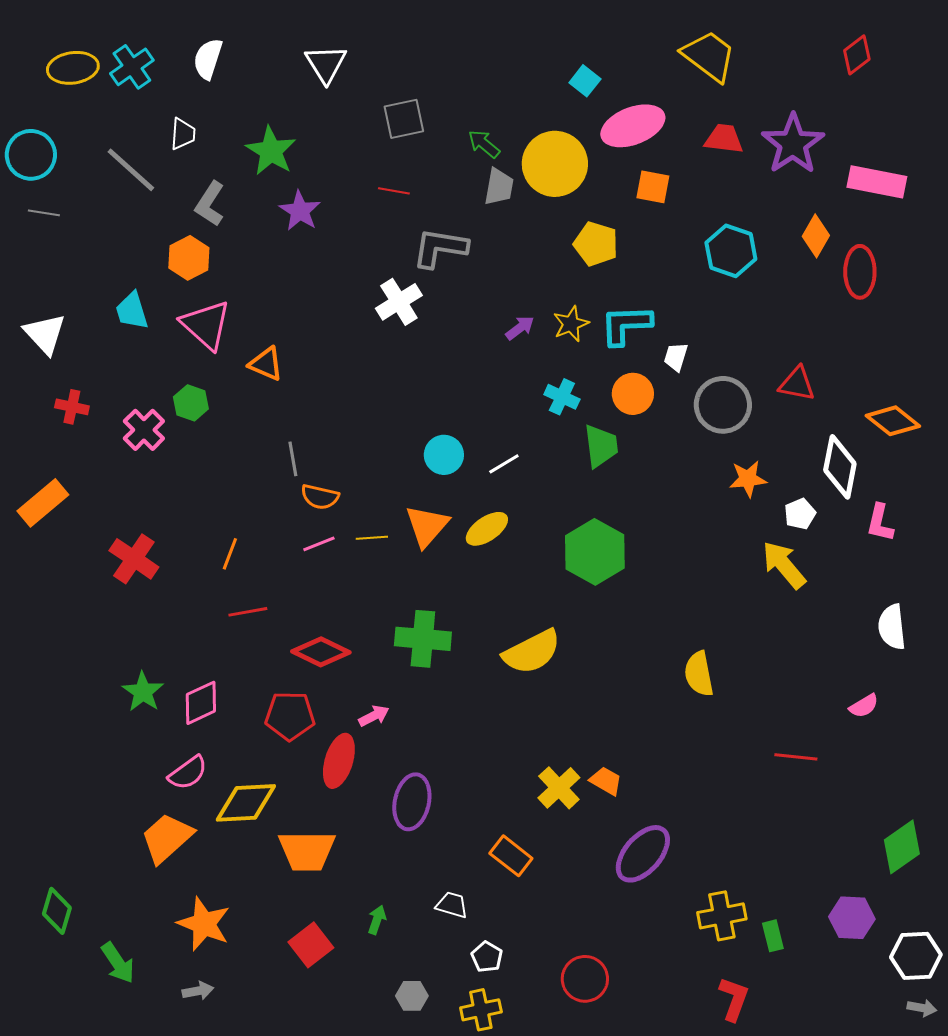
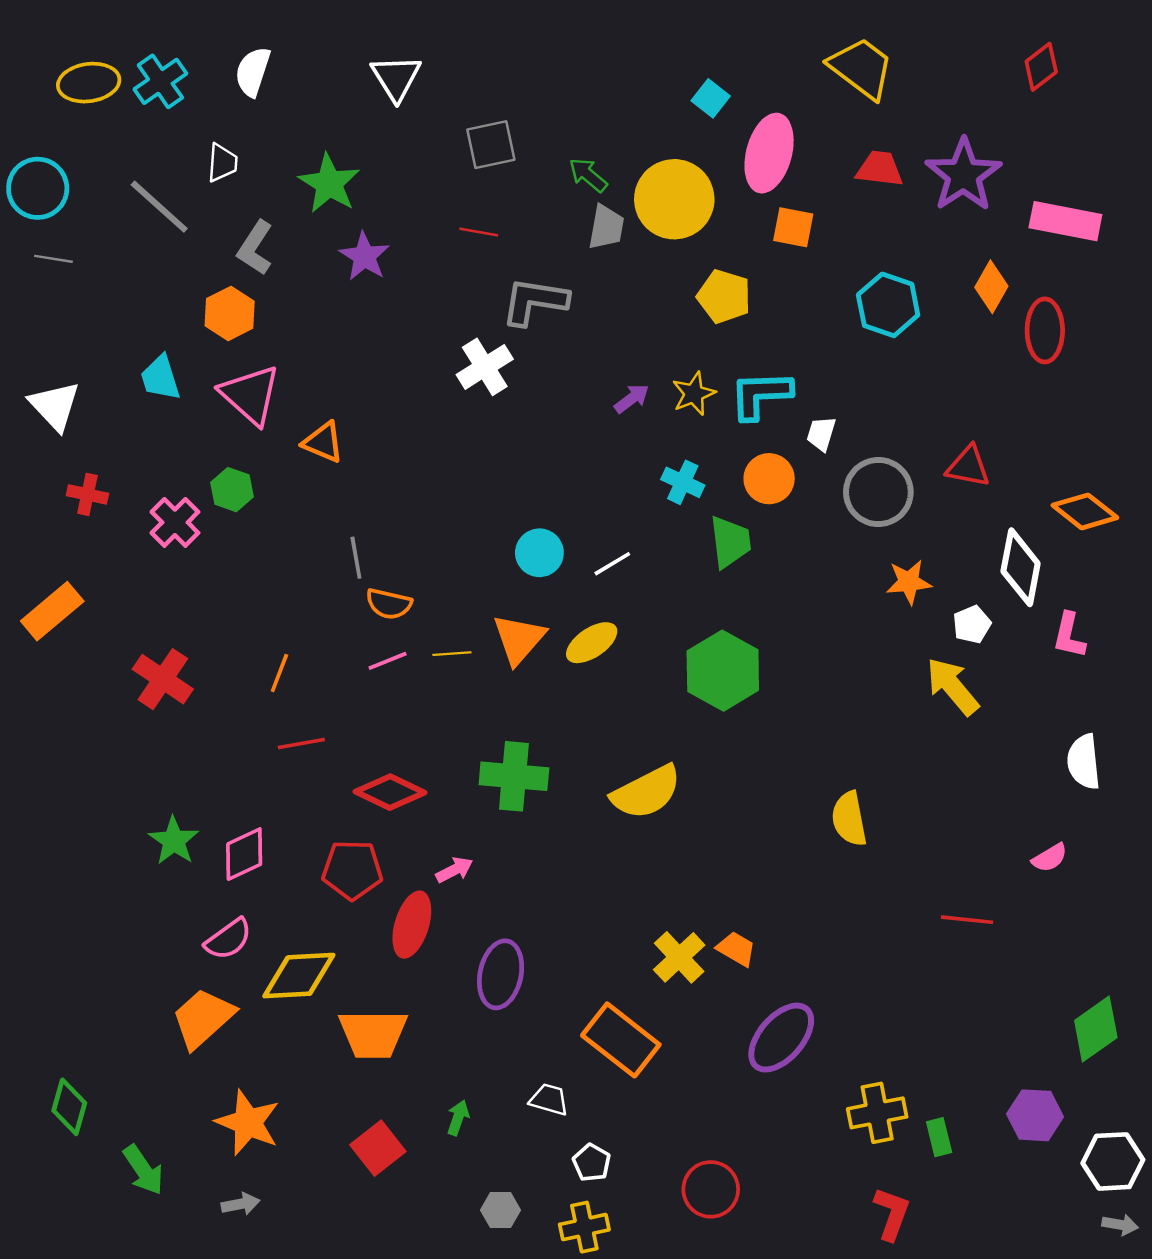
pink ellipse: (633, 126) -> (769, 153), turned -54
orange rectangle: (511, 856) -> (621, 1040), size x1.5

